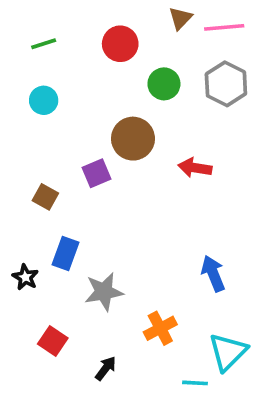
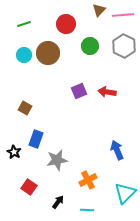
brown circle: (133, 139) -> (48, 53), moved
purple square: (96, 173) -> (79, 91), moved
cyan line: (195, 383) -> (87, 210), moved

